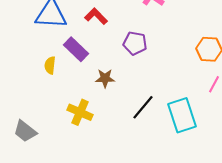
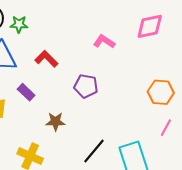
purple rectangle: (76, 49) -> (26, 92), size x0.7

